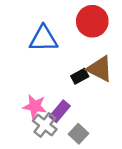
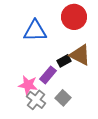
purple rectangle: (60, 111) -> (48, 75), moved
gray square: (78, 134) -> (63, 98), moved

